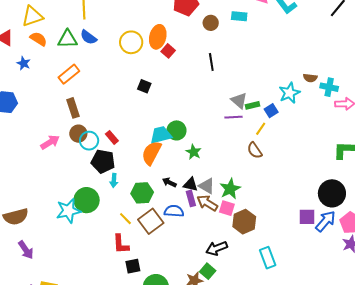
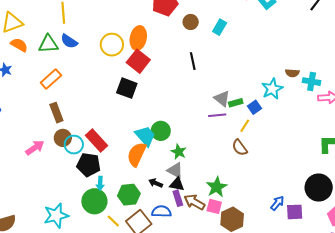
cyan rectangle: (239, 16) -> (220, 27), moved, turned -63
red square: (168, 51) -> (138, 61), moved, size x1.6
black square: (144, 86) -> (127, 88), size x1.5
cyan trapezoid: (161, 135) -> (145, 136), turned 65
red rectangle: (112, 137) -> (96, 140), size x1.6
gray triangle: (207, 186) -> (175, 170), moved
green circle: (87, 200) -> (94, 201), moved
blue arrow: (325, 221) -> (277, 203), moved, size x0.7

